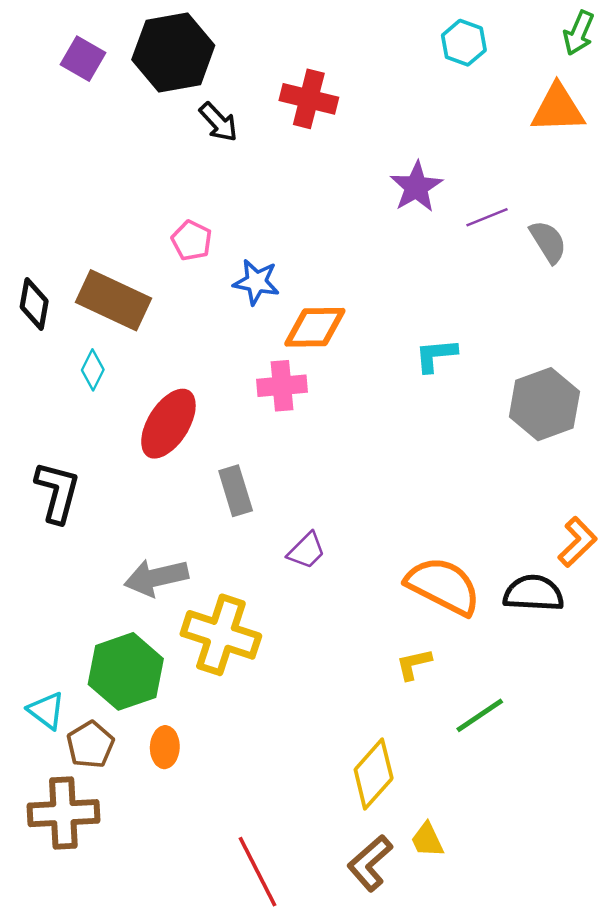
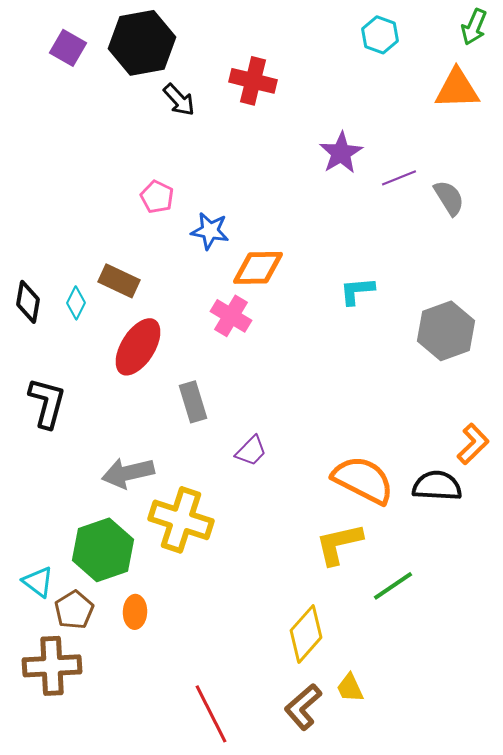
brown rectangle: (114, 300) -> (119, 281), moved, size x0.7
black diamond: (34, 304) -> (28, 302), moved
pink cross: (282, 386) -> (231, 316), turned 36
yellow L-shape: (414, 664) -> (339, 544), size x1.6

